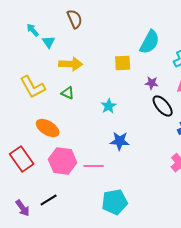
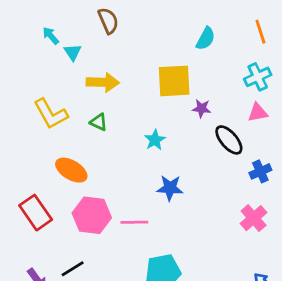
cyan semicircle: (150, 42) -> (206, 38), moved, size x0.7
yellow square: (123, 63) -> (174, 81), size x1.5
purple star: (152, 83) -> (201, 108), moved

